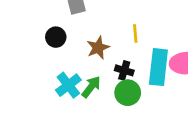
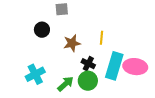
cyan cross: (68, 85) -> (35, 74), moved
green arrow: (91, 87) -> (66, 84), moved

